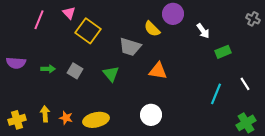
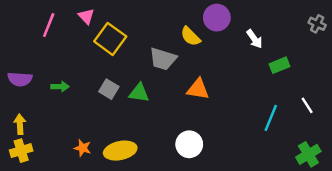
gray square: (75, 71) -> (109, 89), moved
green triangle: (111, 74) -> (139, 93), turned -42
yellow arrow: (45, 114) -> (20, 124), moved

